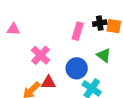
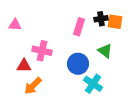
pink cross: (40, 55) -> (42, 51), turned -30
red triangle: (48, 82) -> (24, 66), moved

